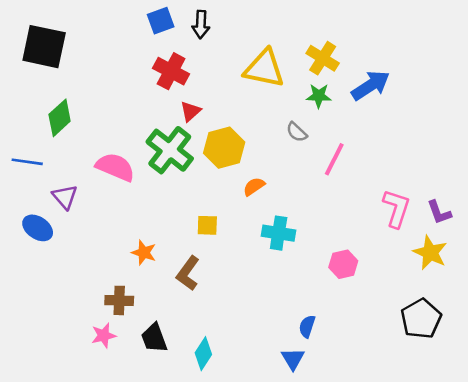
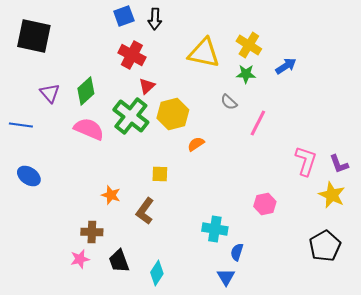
blue arrow: (371, 85) -> (286, 66), size x0.7
green diamond: (60, 118) -> (86, 91), moved
purple triangle: (65, 197) -> (50, 93), moved
cyan cross: (279, 233) -> (215, 229), moved

